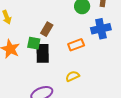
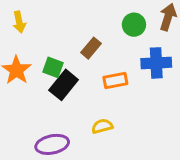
brown rectangle: (47, 29) -> (91, 48), moved
black rectangle: (43, 53) -> (64, 85), turned 30

